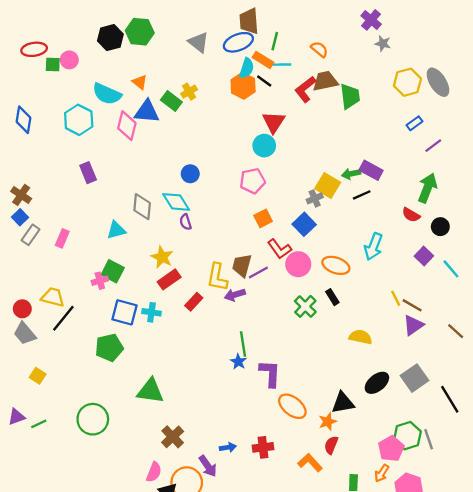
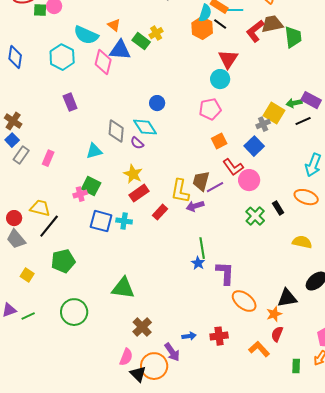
purple semicircle: (186, 222) -> (137, 143), moved, turned -32
orange ellipse: (336, 265) -> (306, 197), moved
green pentagon: (109, 348) -> (63, 261), moved

